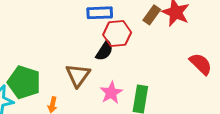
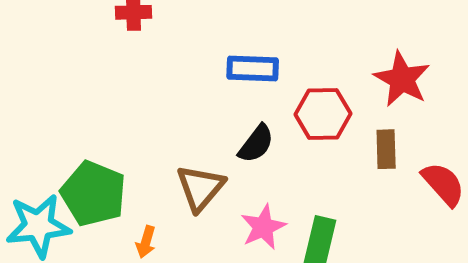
brown rectangle: (152, 15) -> (386, 149), moved, turned -42
red hexagon: (117, 34) -> (323, 114), moved

